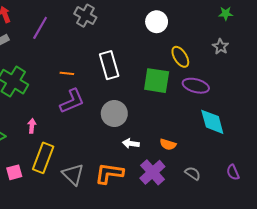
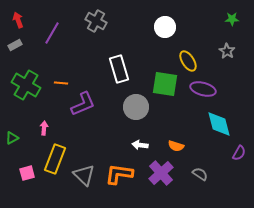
orange line: (67, 73) -> (61, 83), moved
gray circle: (114, 114) -> (136, 107), moved
purple semicircle: (233, 172) -> (239, 153), moved, turned -126

